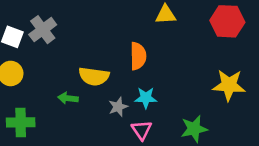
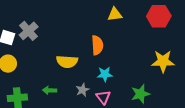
green arrow: (68, 98) -> (49, 90), moved
gray star: (118, 107) -> (83, 90), moved

